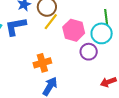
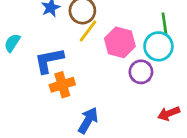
blue L-shape: (16, 26) -> (49, 60), moved
orange cross: (42, 63) -> (62, 85), moved

